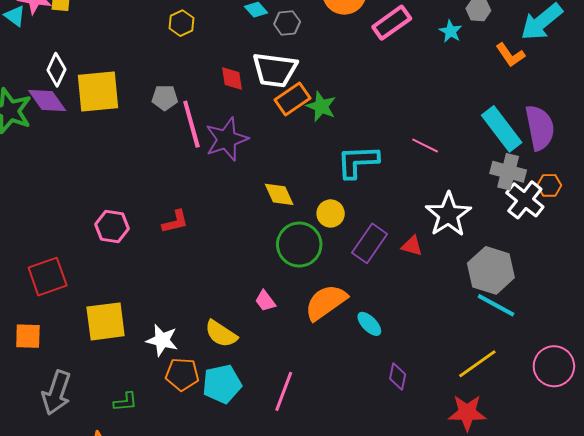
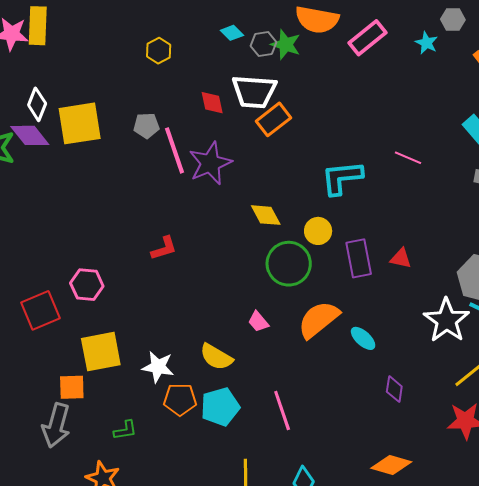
green star: (321, 106) -> (286, 44), moved
white star: (448, 215) -> (447, 320), moved
pink hexagon: (112, 226) -> (87, 285), moved
purple rectangle: (370, 243) -> (359, 258), turned -42
orange square: (28, 336) -> (72, 387), moved
pink line: (284, 391) -> (282, 410), turned -36

